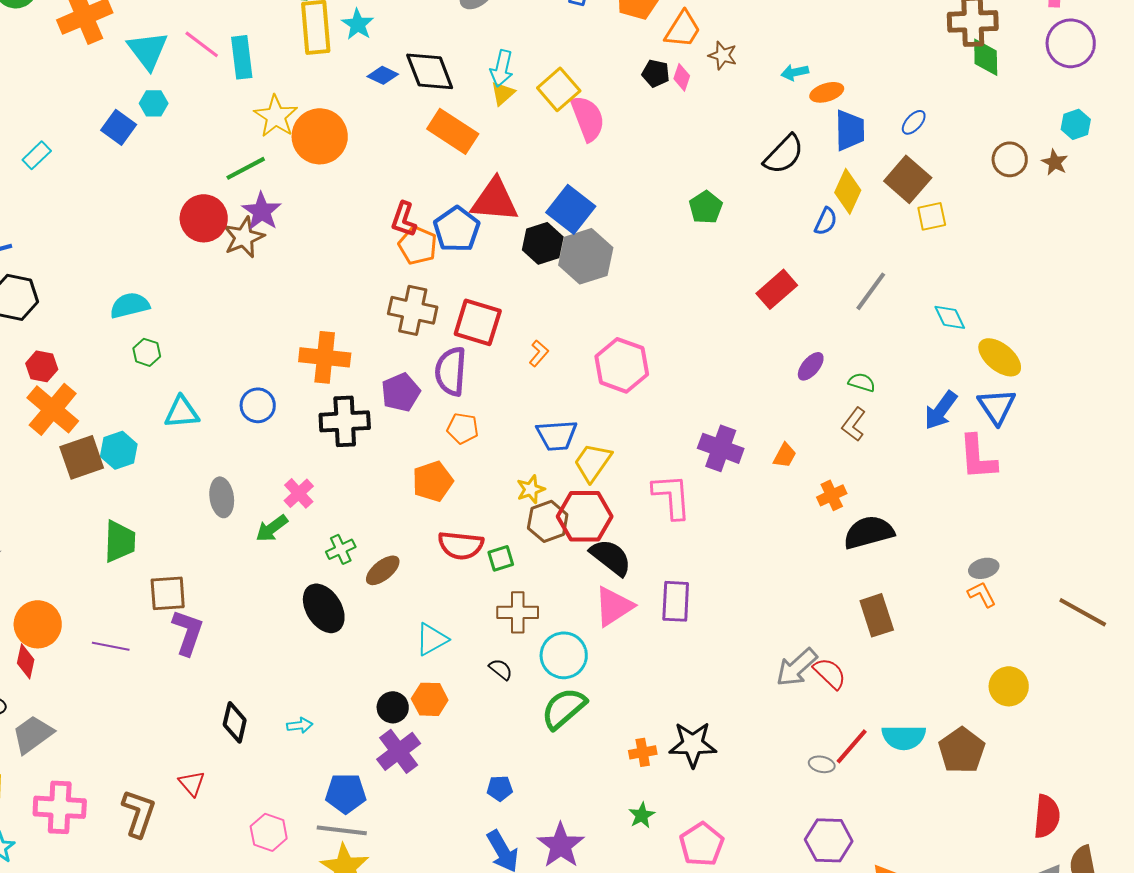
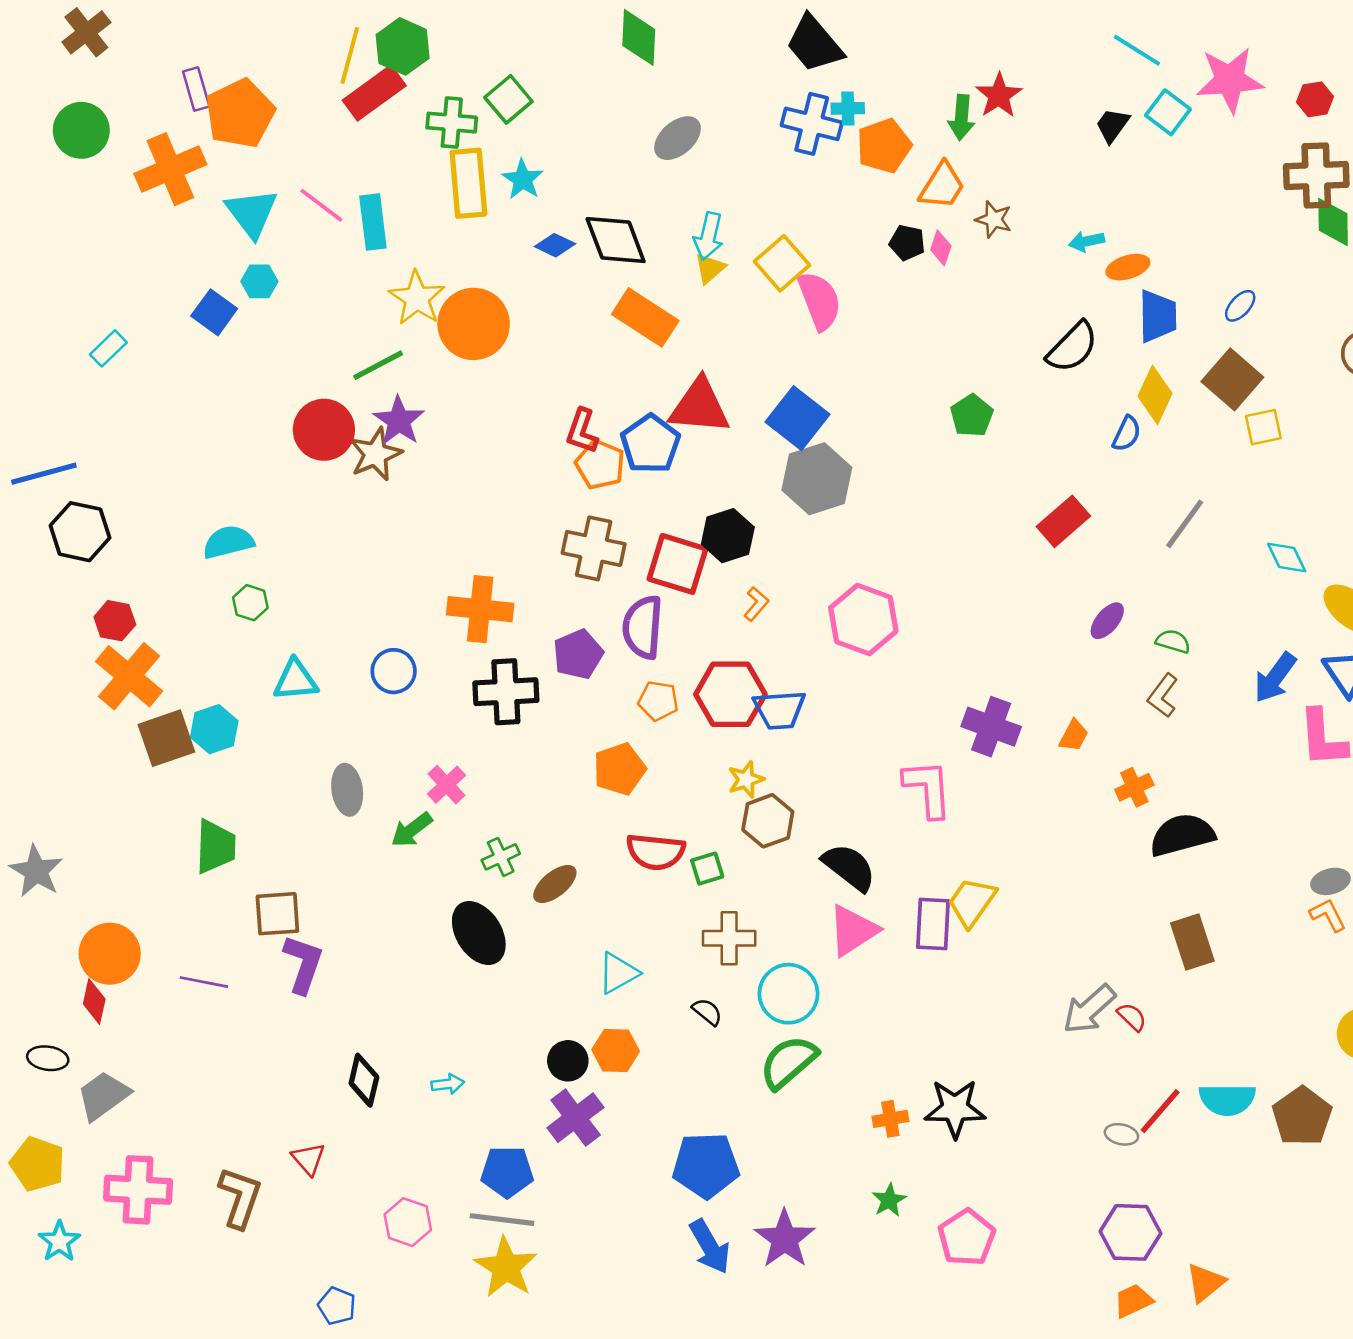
black hexagon: (543, 243) -> (728, 536), moved
yellow trapezoid: (593, 462) -> (972, 902), moved
red hexagon: (585, 516) -> (730, 694), moved
red semicircle: (830, 673) -> (1132, 1017), size x0.7
blue pentagon: (500, 788) -> (706, 1165), size x2.0

